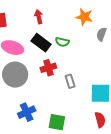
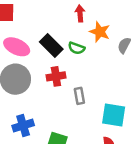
red arrow: (39, 17) -> (80, 13), moved
orange star: (84, 17) -> (100, 32), moved

